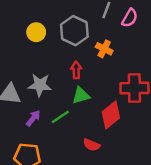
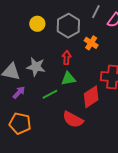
purple arrow: (33, 118) -> (19, 92), moved
red semicircle: (91, 145) -> (73, 120), size x1.5

